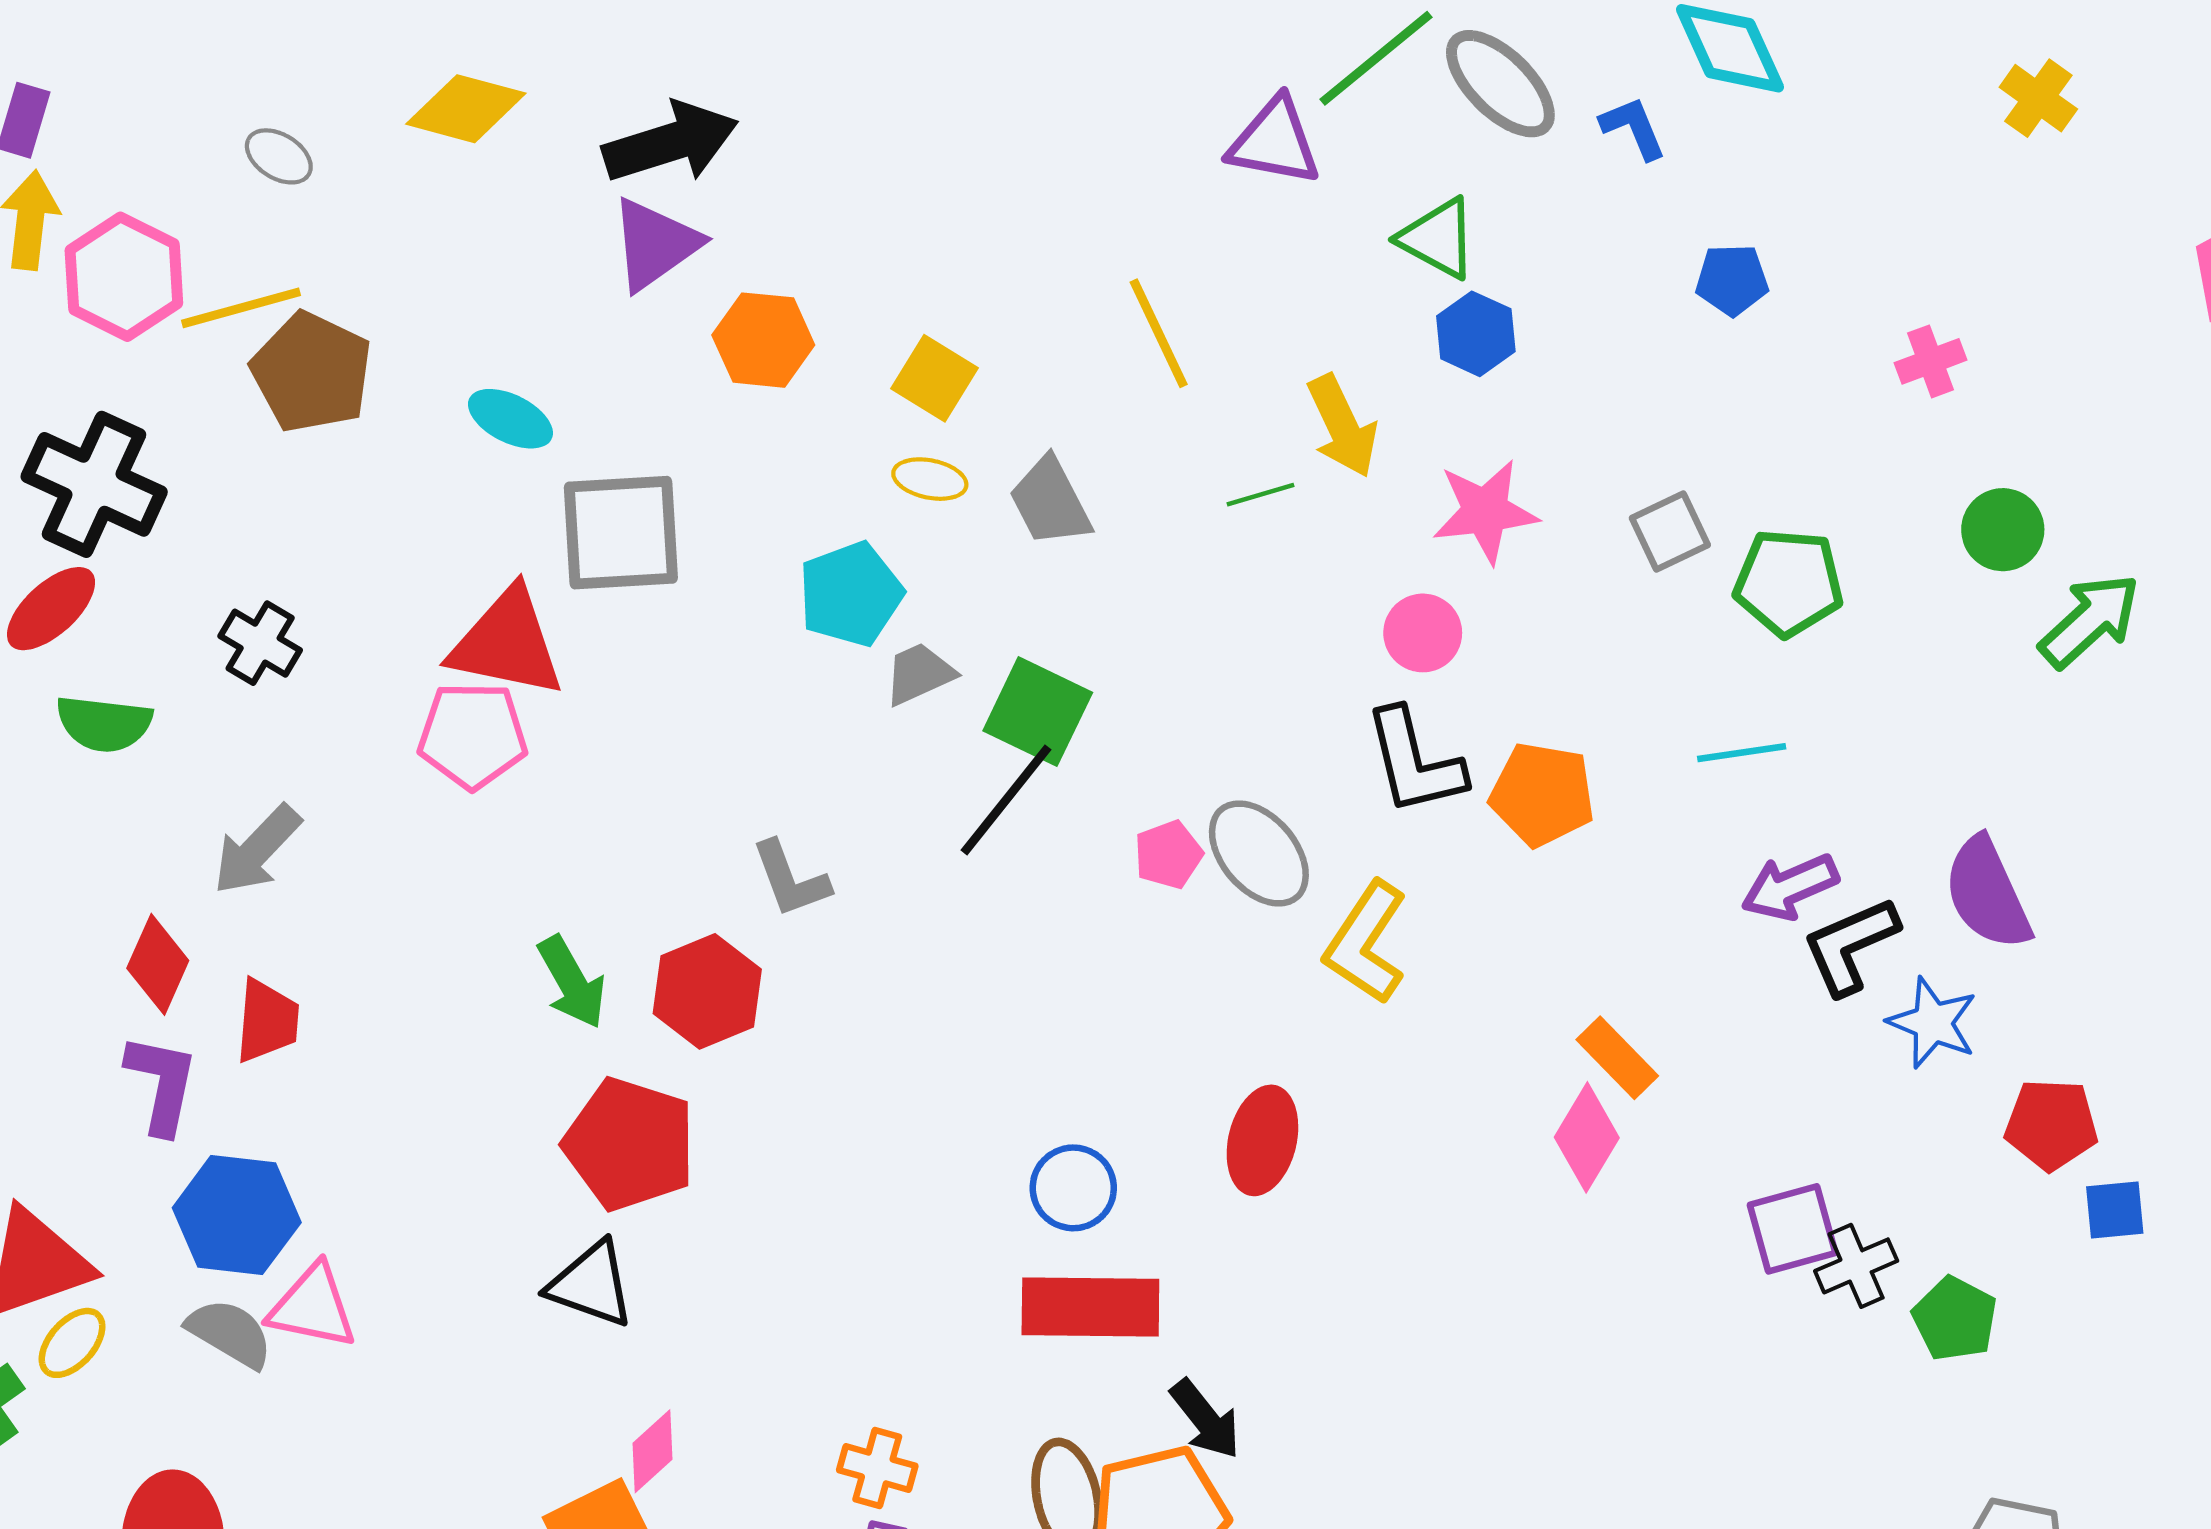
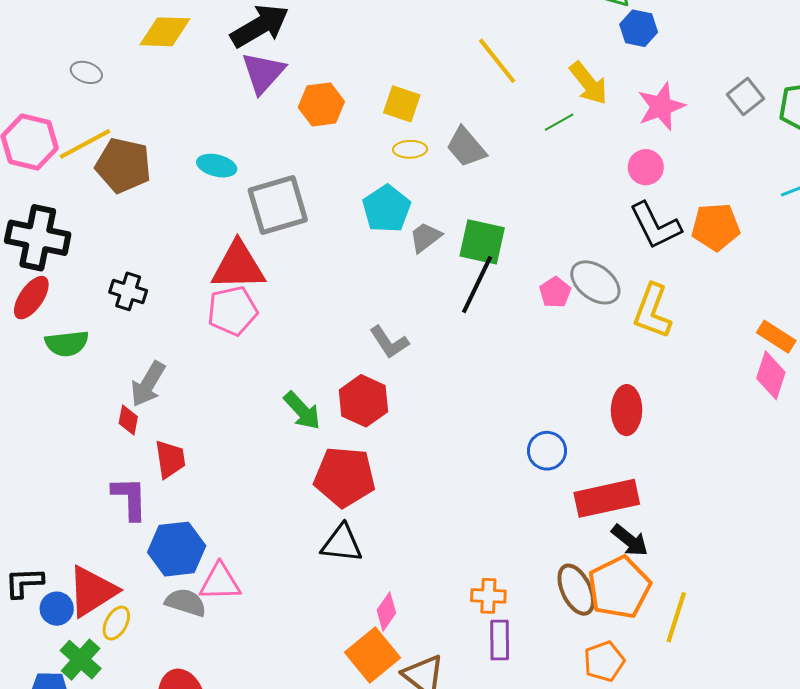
red diamond: (158, 964) -> (128, 420), moved, size x0.7
red rectangle: (1090, 1307) -> (607, 498), moved

